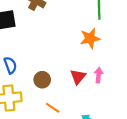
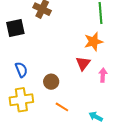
red triangle: (78, 77) -> (83, 63), moved

